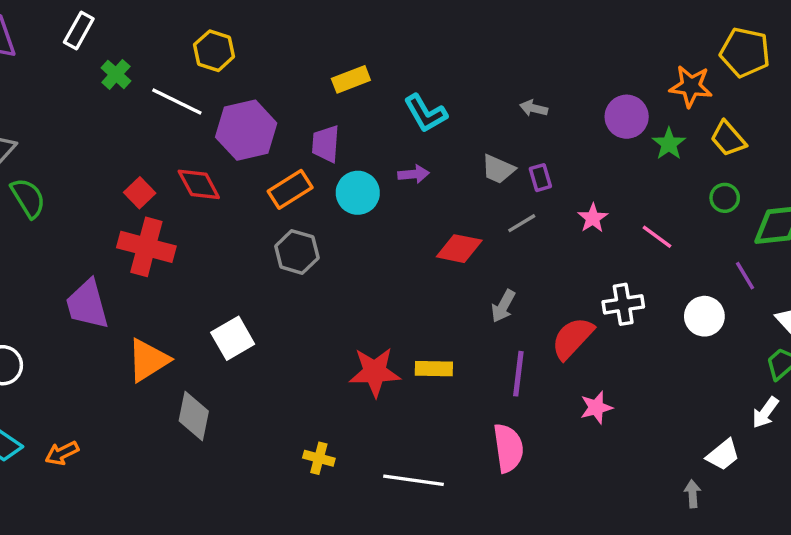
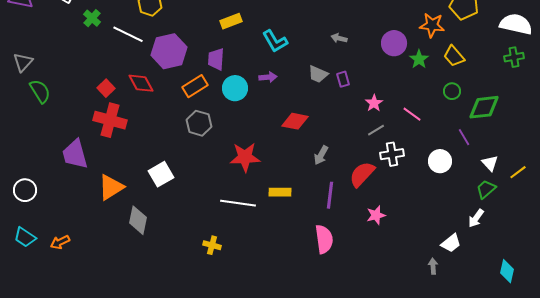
gray line: (522, 223) -> (376, 130), moved
red star: (375, 372) -> (245, 157), moved
white line: (414, 480) -> (238, 203), moved

